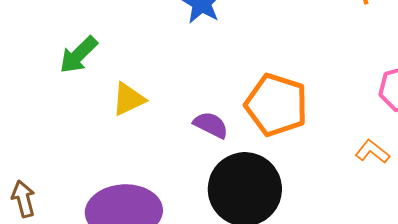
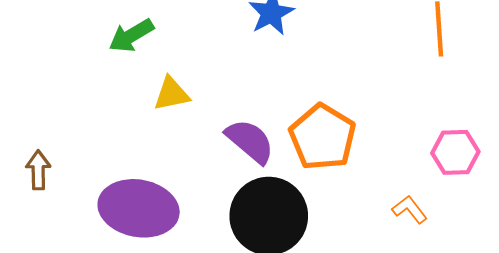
purple semicircle: (211, 125) -> (250, 141), size x1.4

